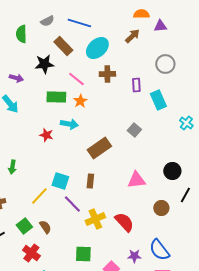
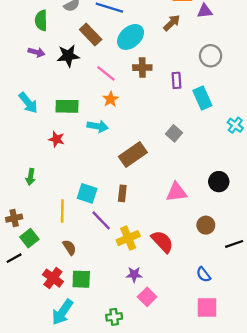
purple arrow: (16, 78) -> (36, 52), moved
green rectangle: (56, 97) -> (67, 106), moved
red star: (46, 135) -> (56, 139), moved
black line: (185, 195) -> (234, 244), moved, turned 42
yellow line: (39, 196) -> (62, 211), turned -42
green square: (24, 226) -> (29, 238), moved
blue semicircle: (159, 250) -> (203, 275), size x0.6
green square: (83, 254) -> (81, 279), moved
purple star: (134, 256) -> (134, 275), moved

